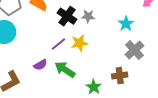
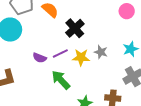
gray star: (88, 16) -> (101, 52), moved
purple semicircle: (40, 65) -> (40, 58), moved, turned 40

